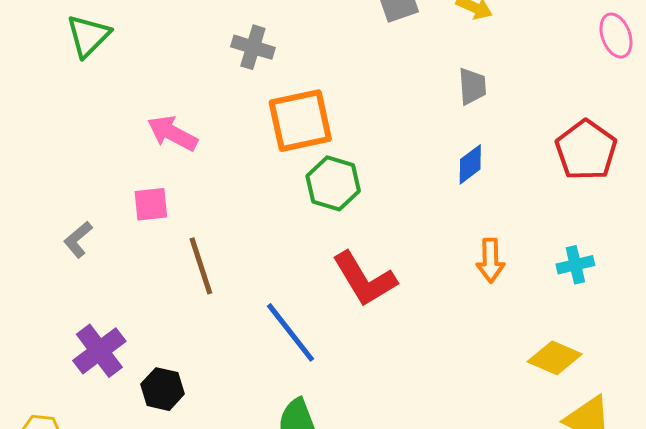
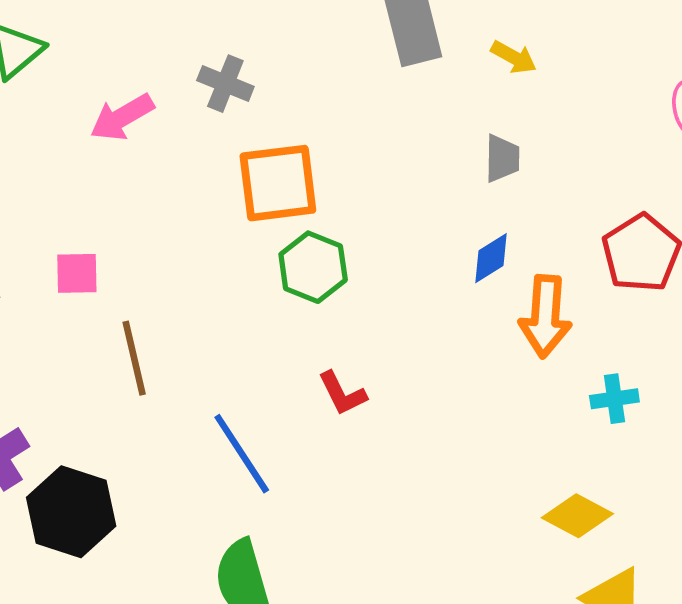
pink arrow: (172, 133) -> (122, 117), moved, turned -63
orange arrow: (490, 260) -> (545, 316), moved, size x1.4
red L-shape: (364, 279) -> (342, 393), size x0.6
black hexagon: (163, 389) -> (71, 512), size x1.6

